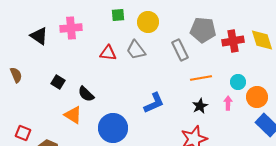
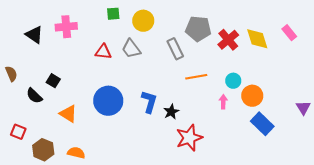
red cross: (233, 41) -> (228, 40), turned -30
black semicircle: (86, 94) -> (34, 96), moved
blue L-shape: (154, 103) -> (149, 102), turned -50
black star: (200, 106) -> (171, 112), moved
blue circle: (113, 128) -> (108, 101), moved

